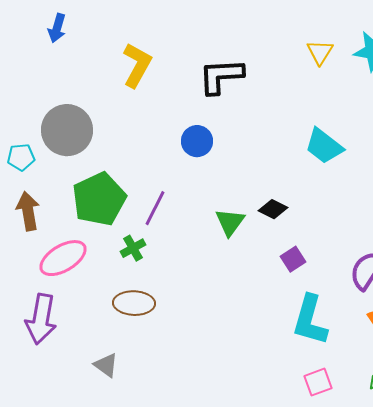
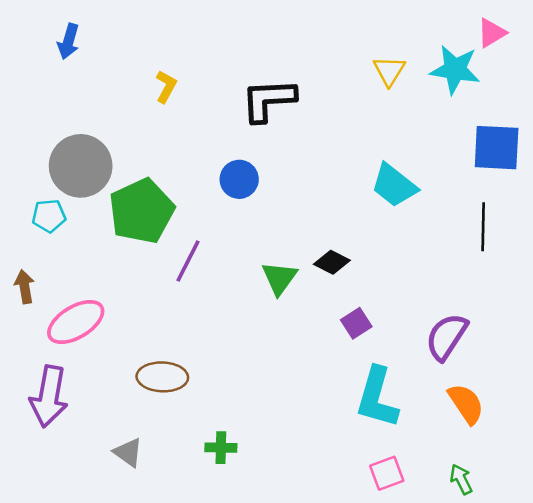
yellow L-shape: (137, 65) -> (166, 87), size x0.6
cyan pentagon: (21, 157) -> (49, 216), moved
green pentagon: (99, 199) -> (142, 211), moved
brown arrow: (28, 211) -> (25, 287), moved, size x0.7
green cross: (133, 248) -> (221, 448), moved, turned 30

